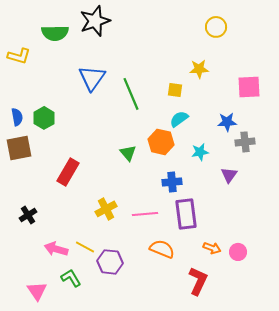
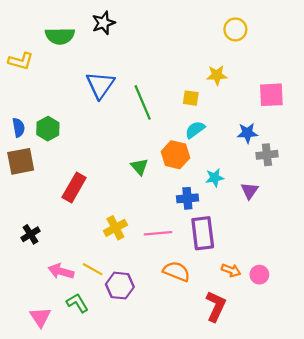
black star: (95, 21) -> (103, 23), size x0.7
cyan star: (200, 152) -> (215, 178), moved

